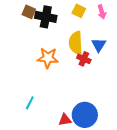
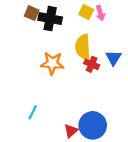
pink arrow: (102, 12) -> (100, 13), moved
blue triangle: (99, 45) -> (113, 58), moved
red triangle: (65, 120) -> (71, 131), turned -32

